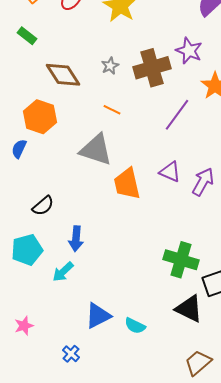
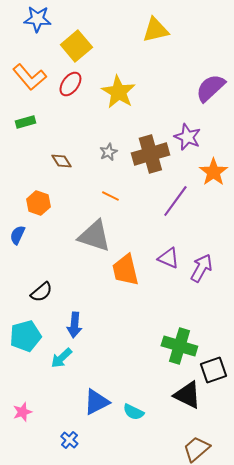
green rectangle: (27, 36) -> (25, 122), turned -54
brown diamond: (63, 75) -> (61, 161), size x0.6
orange hexagon: (40, 117) -> (38, 203), size x0.7

